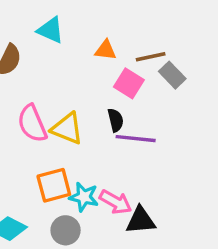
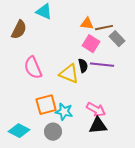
orange triangle: (106, 50) -> (87, 24), moved
yellow triangle: (67, 129) -> (69, 74), moved
purple line: (136, 139) -> (102, 65), moved
pink arrow: (116, 202) -> (96, 110), moved

